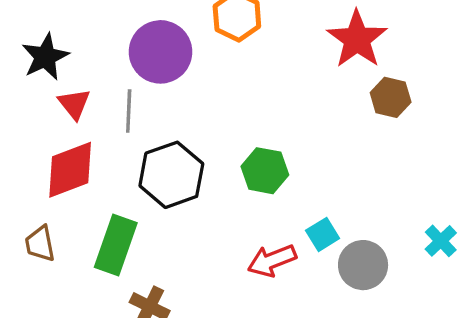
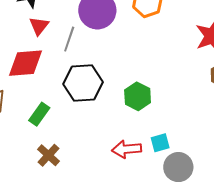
green rectangle: (116, 245) -> (39, 114), size x0.7

